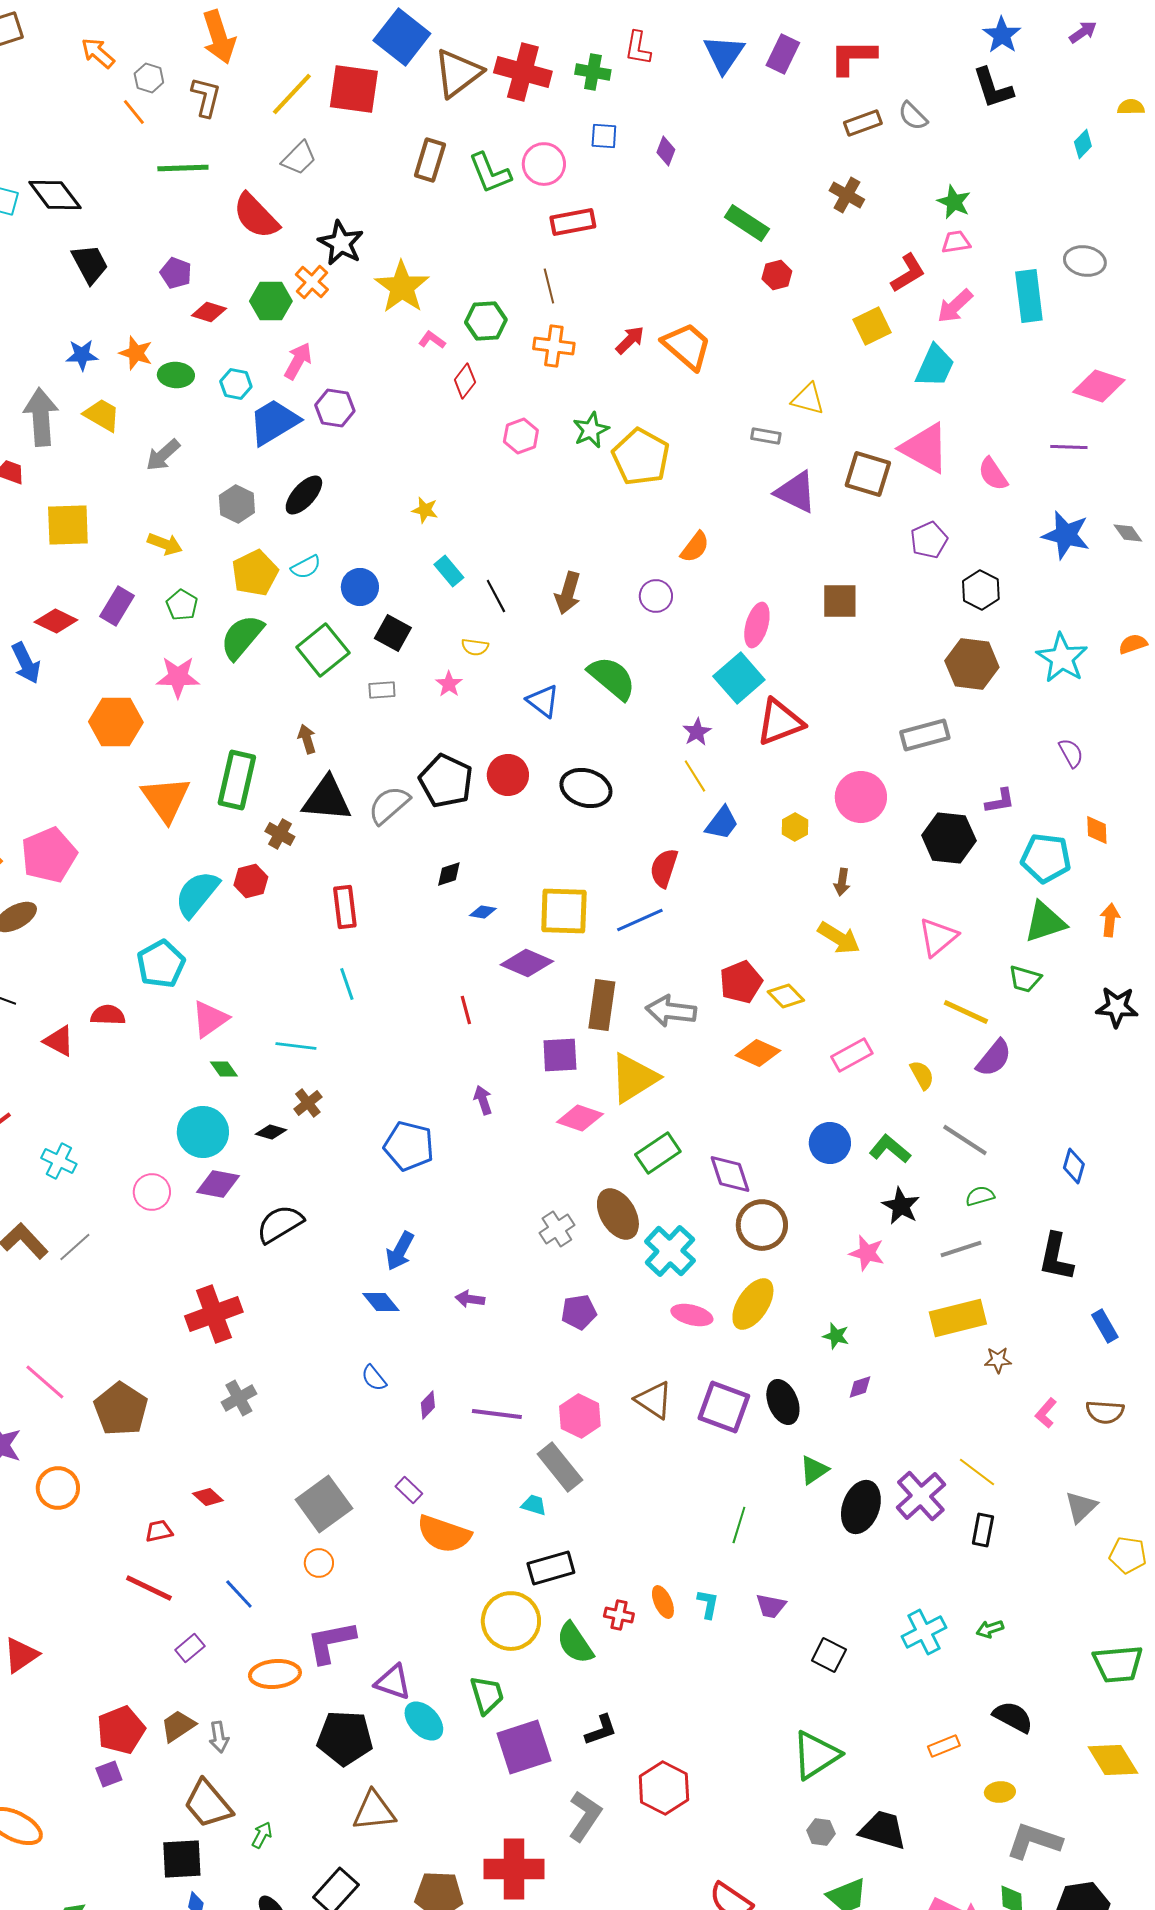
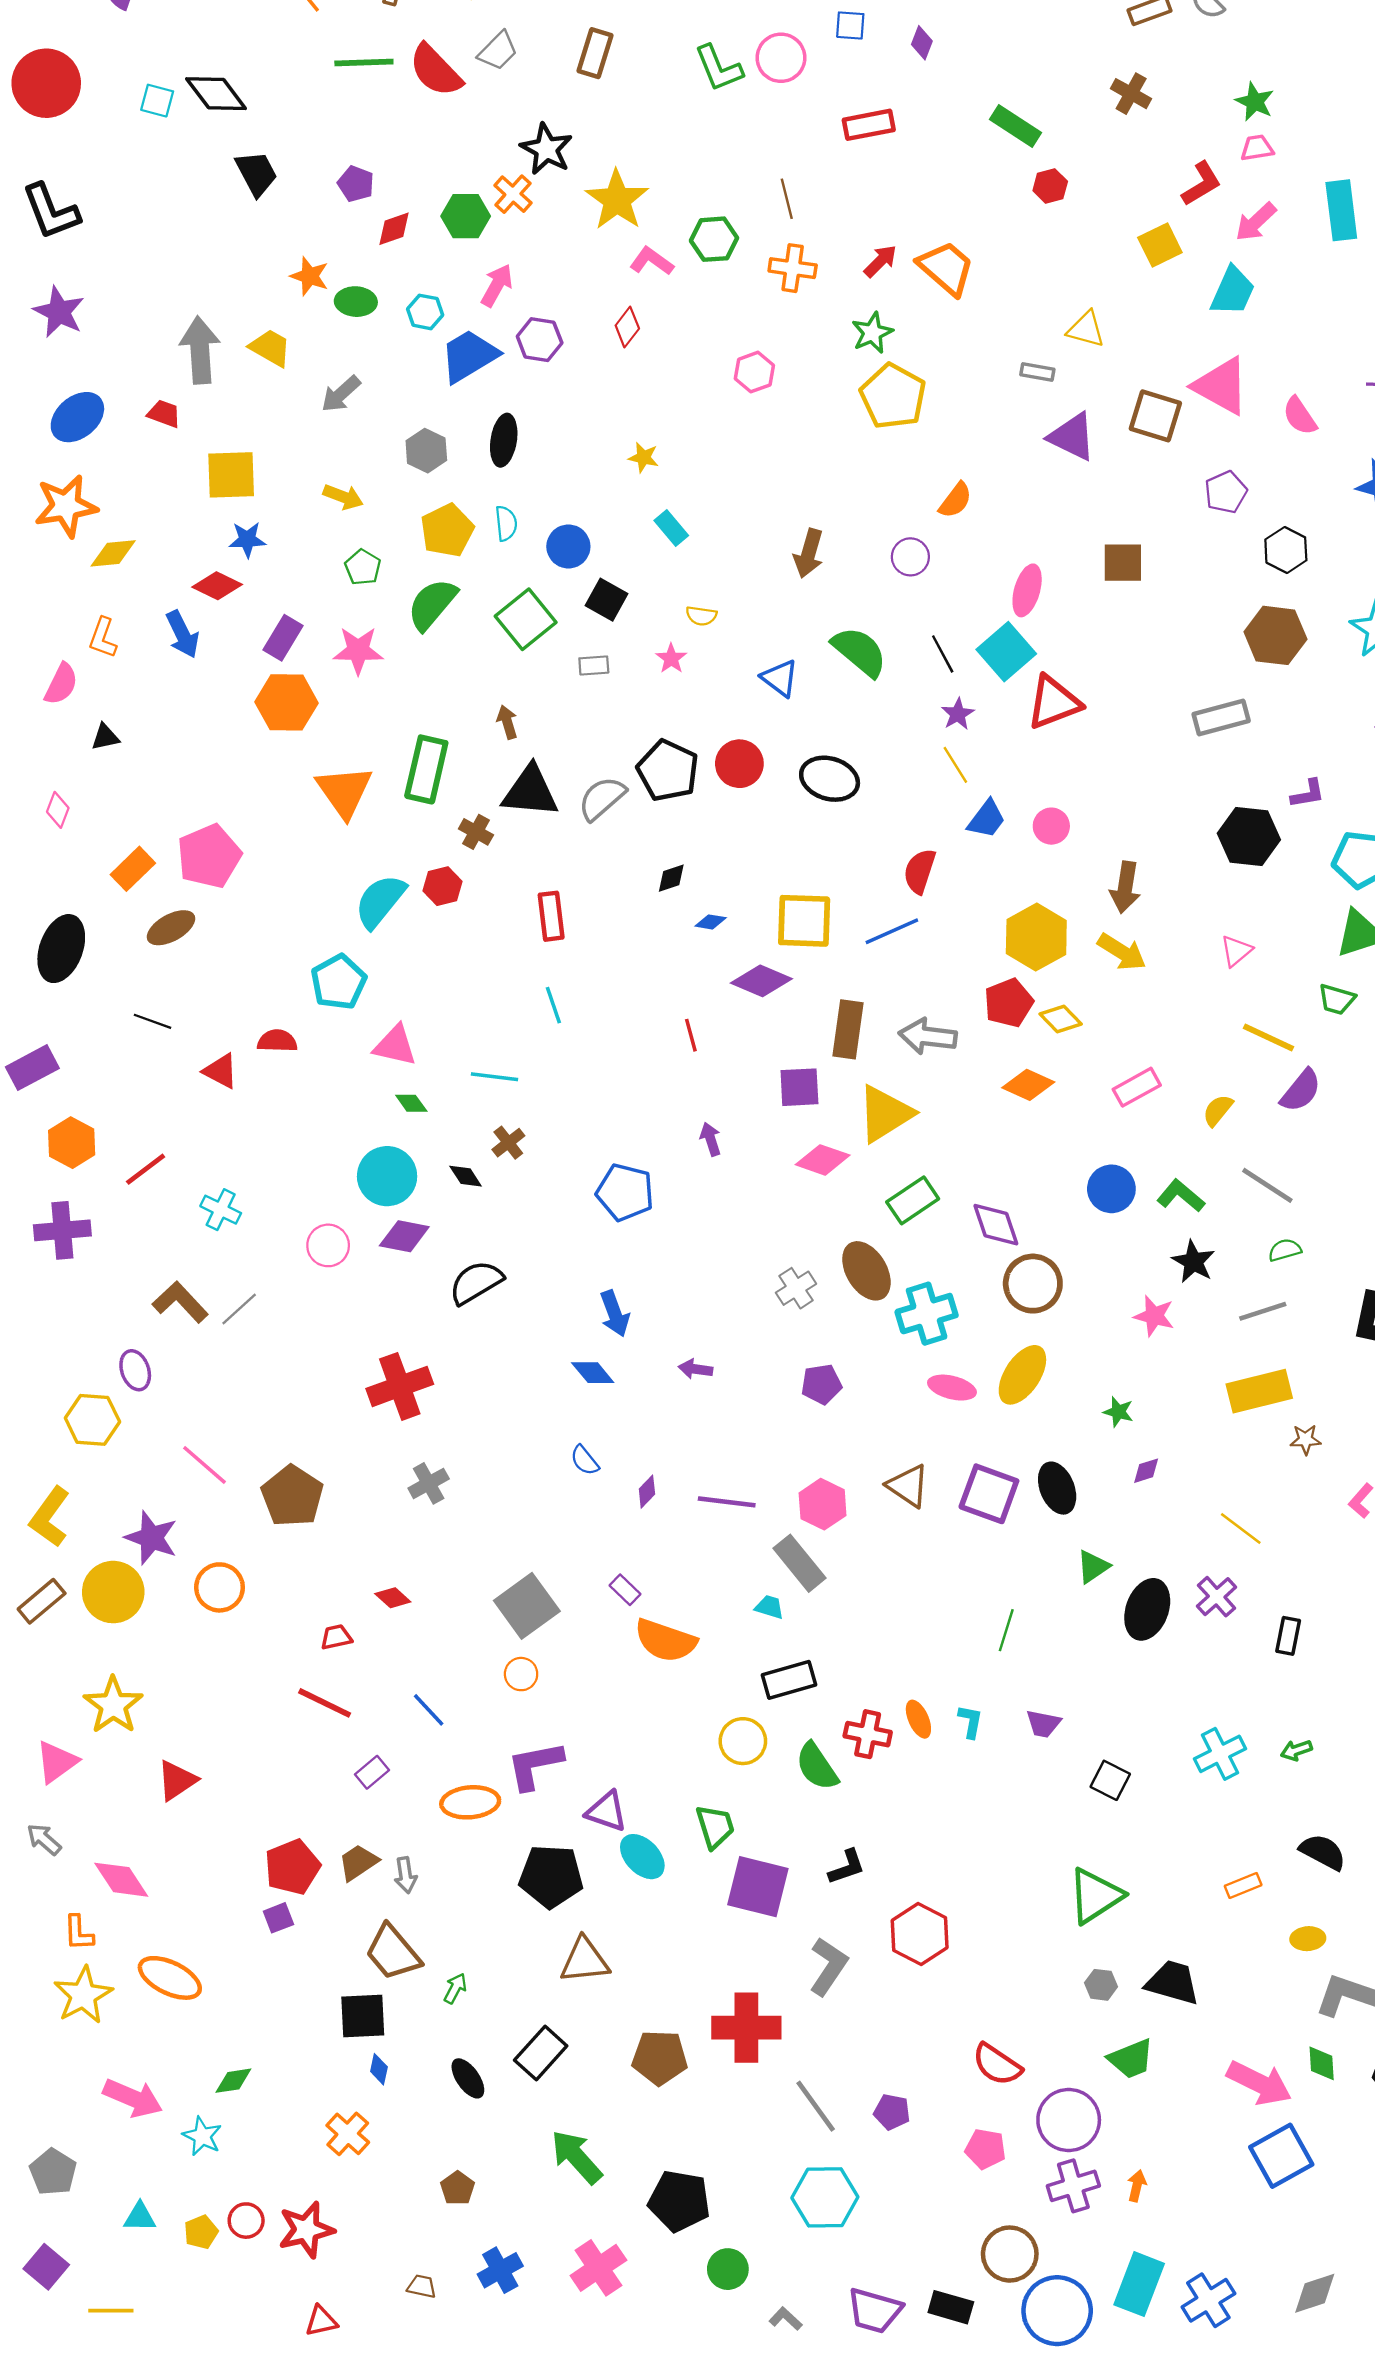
brown rectangle: (430, 160) -> (595, 53), moved
red semicircle: (256, 216) -> (436, 71), moved
red rectangle: (573, 222) -> (869, 125), moved
red diamond: (209, 312) -> (394, 229), turned -36
pink L-shape: (432, 340) -> (652, 261), size x1.4
blue star: (82, 355) -> (247, 540), moved
red diamond: (465, 381) -> (627, 327), moved
green star: (591, 430) -> (872, 333), moved
black ellipse: (304, 495) -> (504, 440), turned -33
cyan semicircle: (306, 567) -> (506, 523), turned -68
black line: (496, 596) -> (943, 654), moved
purple rectangle: (117, 606) -> (283, 638), moved
pink circle: (861, 797) -> (1051, 826), moved, size x0.6
yellow hexagon: (795, 827) -> (1036, 937), moved, size x2.0
brown arrow: (842, 882) -> (1125, 887), size x1.6
pink triangle: (938, 937) -> (1236, 951), size x0.7
pink triangle: (210, 1019) -> (395, 1046), turned 48
yellow semicircle: (922, 1075) -> (1218, 1110), turned -112
black diamond: (271, 1132) -> (466, 1176), turned 40
blue arrow: (400, 1251) -> (615, 1314), turned -48
cyan cross: (670, 1251) -> (927, 1314), turned 30
yellow line: (977, 1472) -> (1241, 1528), moved
purple cross: (921, 1496) -> (1217, 1597), size x0.7
red cross: (619, 1615) -> (868, 1734), size x1.4
yellow circle: (511, 1621) -> (743, 1741), size x0.7
purple square: (524, 1747) -> (758, 1887), turned 32

